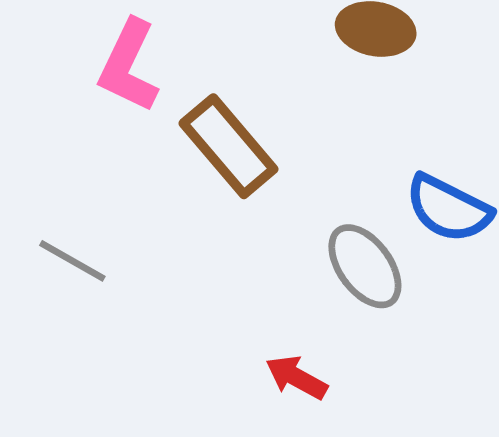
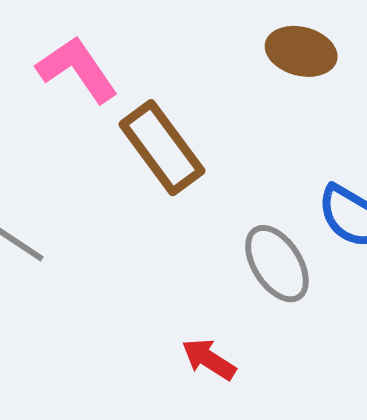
pink L-shape: (129, 66) -> (77, 69), turned 116

